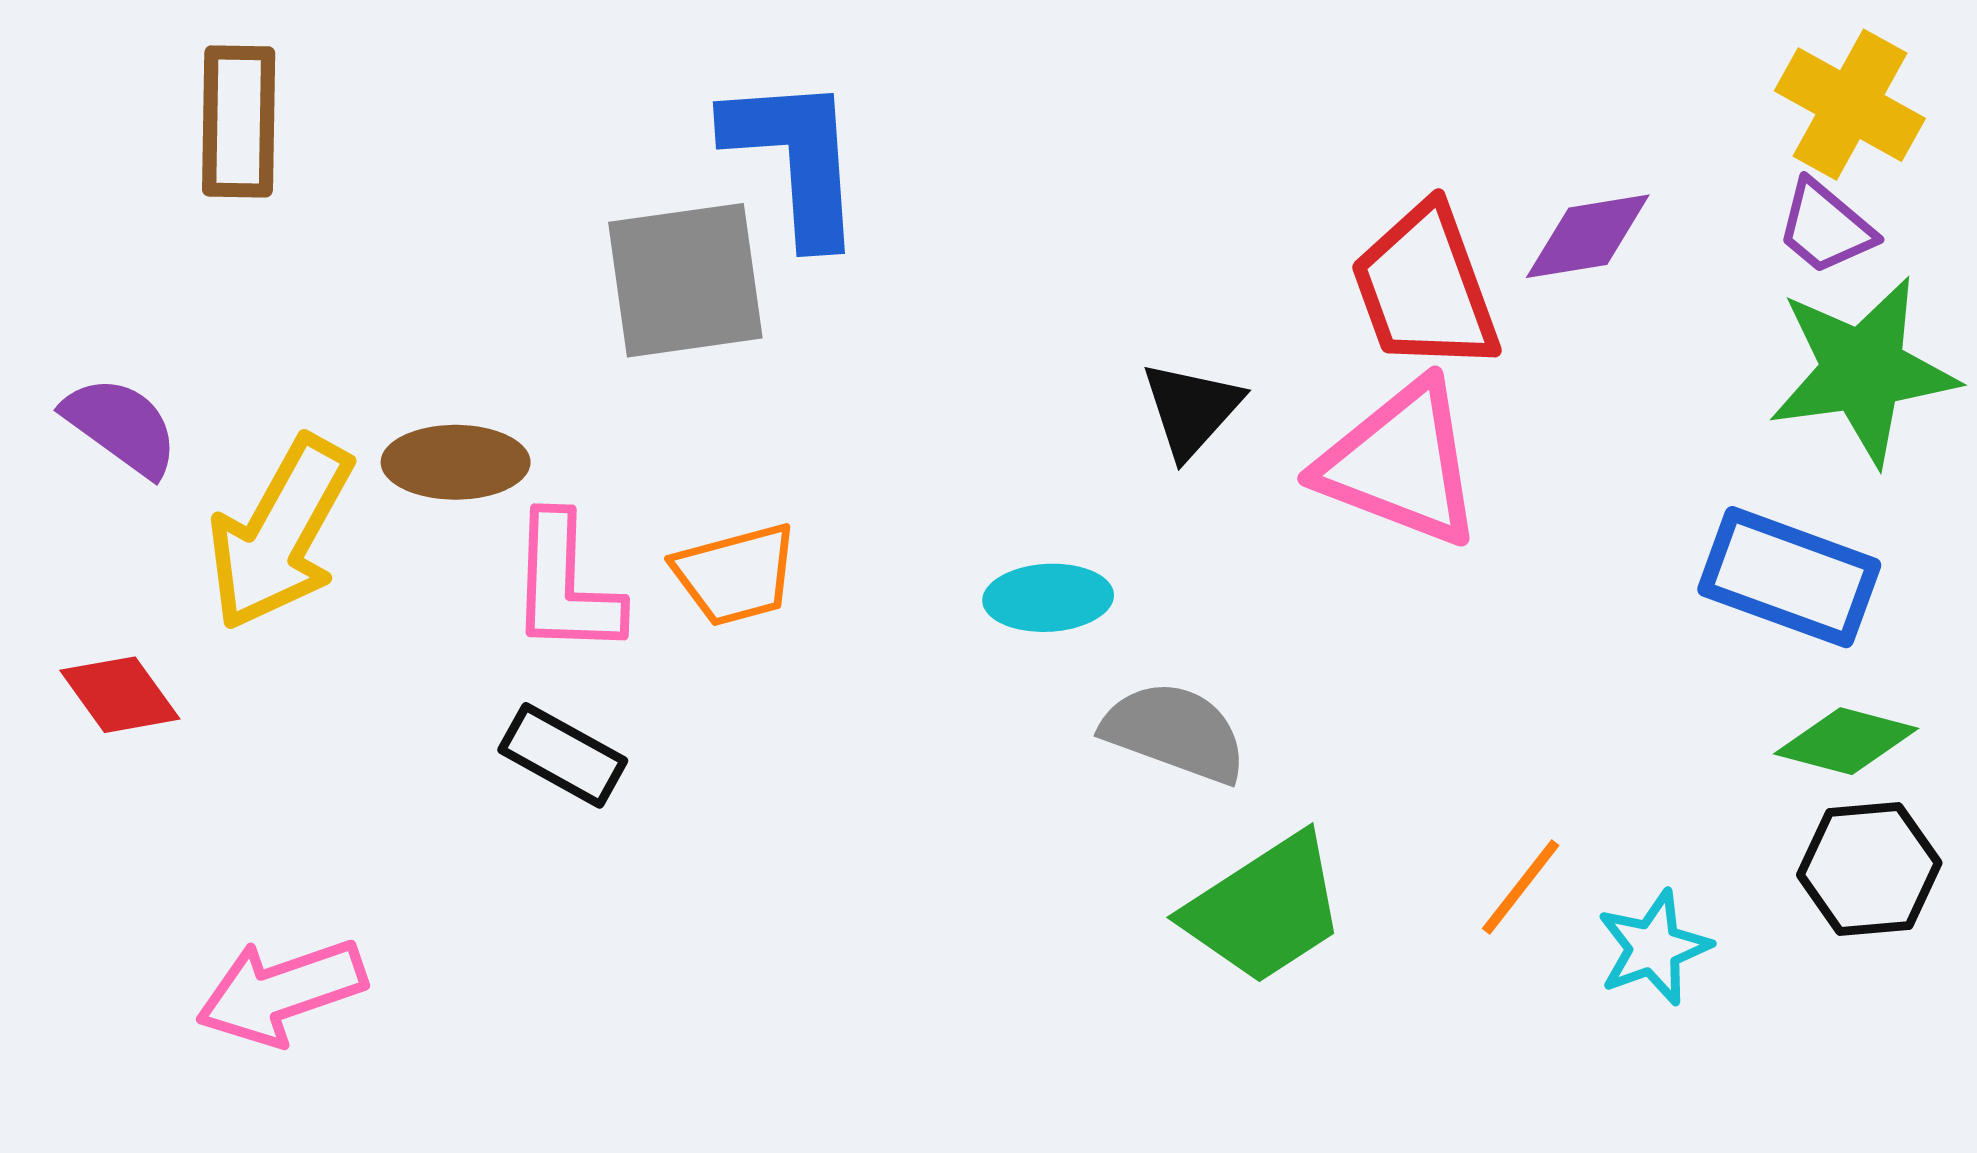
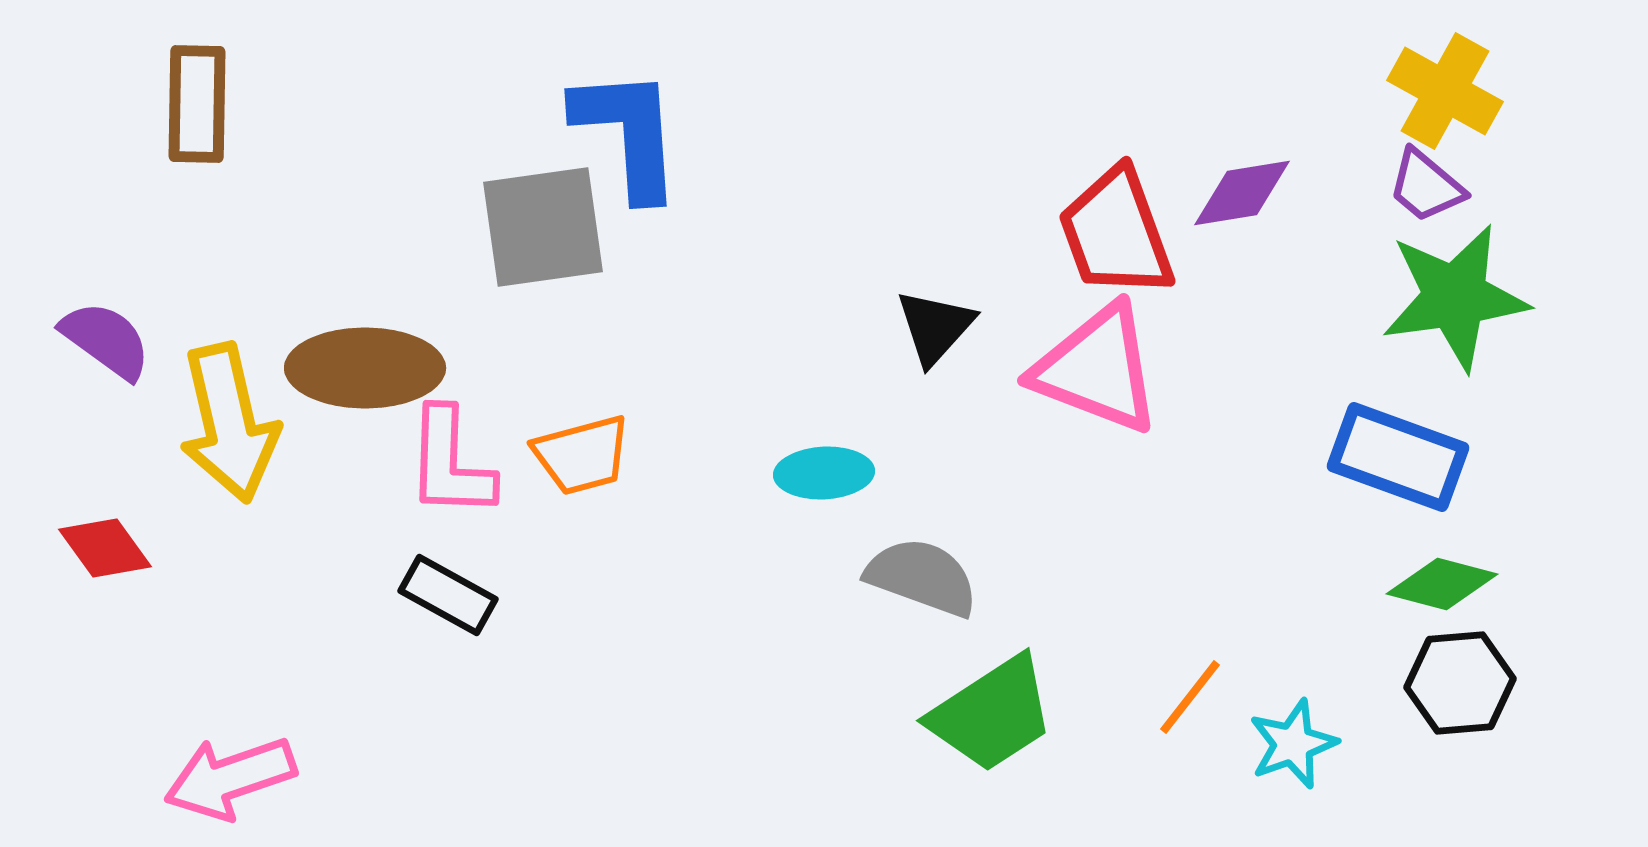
brown ellipse: (456, 462) -> (365, 368), size x1.4
yellow arrow: (280, 533) -> (229, 423), turned -42

